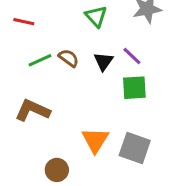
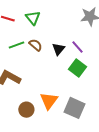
green triangle: (96, 16) -> (33, 18), moved
green square: (134, 88) -> (77, 68), turned 36
brown circle: (57, 170) -> (26, 110), moved

